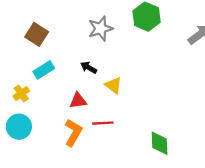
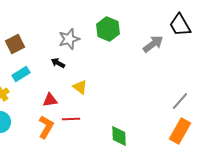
brown square: (37, 34) -> (15, 44), turned 30
black arrow: (89, 68) -> (58, 63), moved

